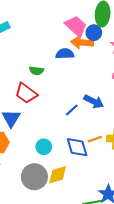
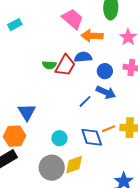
pink trapezoid: (76, 26) -> (73, 19), moved
blue circle: (94, 33) -> (105, 71), moved
blue semicircle: (65, 54) -> (83, 57), moved
red trapezoid: (26, 93) -> (65, 65), moved, turned -95

